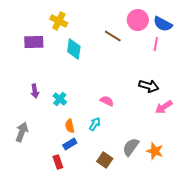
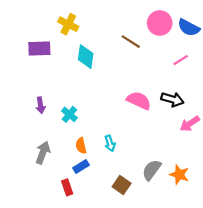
pink line: (156, 44) -> (181, 60), moved, turned 48
pink semicircle: (107, 101) -> (139, 101), moved, size x1.5
cyan arrow: (95, 124) -> (110, 143), turned 128
gray arrow: (22, 132) -> (43, 153), moved

